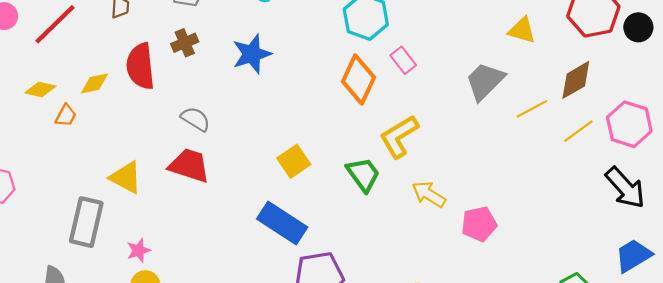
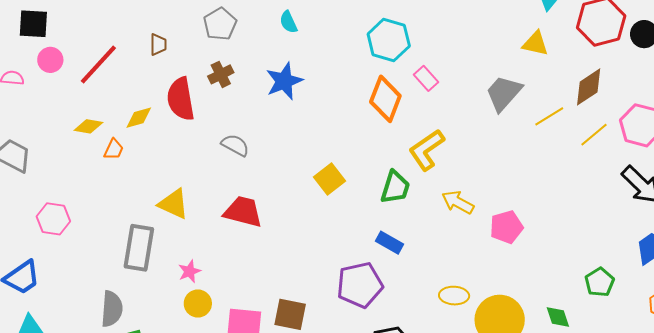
red trapezoid: (189, 165) -> (243, 212), moved
green trapezoid: (363, 174) -> (395, 187), turned 57
blue rectangle: (282, 223) -> (389, 243), moved, size x0.6

